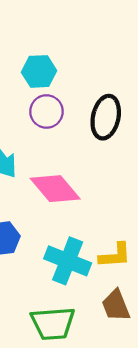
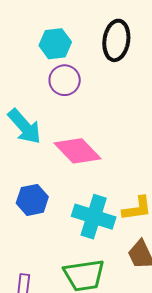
black ellipse: (106, 117) -> (116, 40), moved

